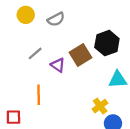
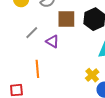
brown square: (81, 55) -> (66, 19), moved, turned 36

